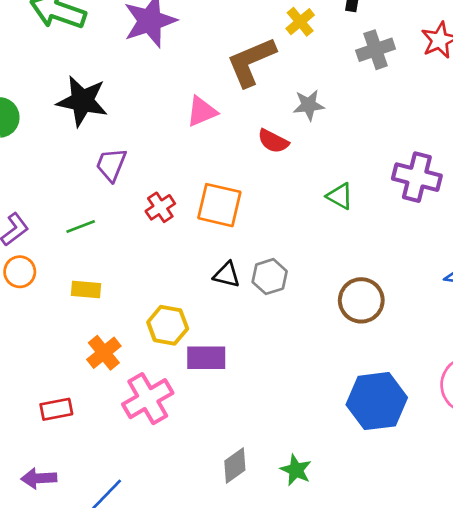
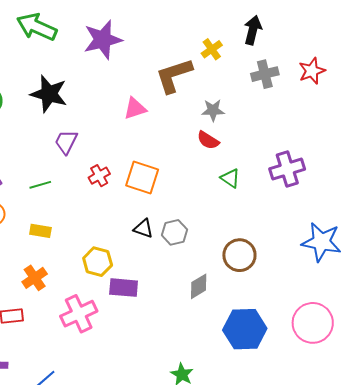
red semicircle: (273, 141) -> (208, 140), moved
purple cross: (417, 177) -> (287, 169), turned -36
orange cross: (104, 353) -> (35, 278), moved
gray diamond: (235, 466) -> (199, 286), moved

